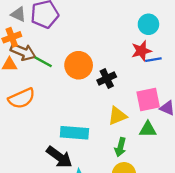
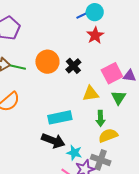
blue line: (153, 60) -> (83, 15), moved
yellow triangle: (117, 116) -> (91, 94), turned 30
green triangle: (148, 129) -> (119, 98), turned -42

